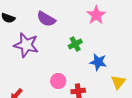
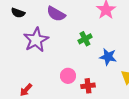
purple star: (26, 45) -> (36, 40), turned 30

